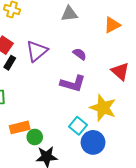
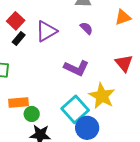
purple semicircle: (80, 54) -> (86, 28), moved
cyan square: (78, 126) -> (75, 109), size x1.5

